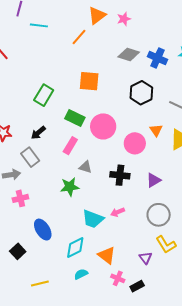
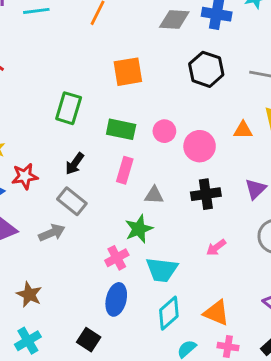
pink circle: (103, 126) -> (164, 131), size x0.6
orange triangle: (156, 130) -> (243, 130), moved, turned -40
pink circle: (135, 143) -> (200, 146), moved
pink cross: (20, 198) -> (117, 258), moved
cyan trapezoid: (93, 219) -> (162, 270), moved
blue ellipse: (43, 230) -> (116, 299), turned 60
pink cross: (118, 278) -> (228, 347), moved

